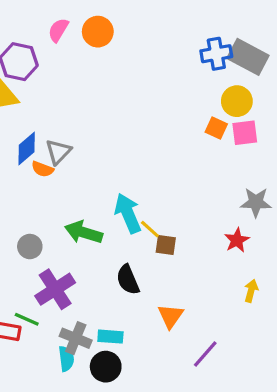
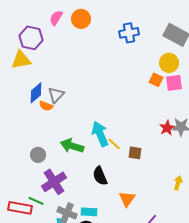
blue cross: (216, 54) -> (129, 33), moved
red star: (237, 240) -> (167, 128), moved
brown square: (166, 245) -> (135, 153), moved

